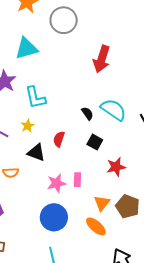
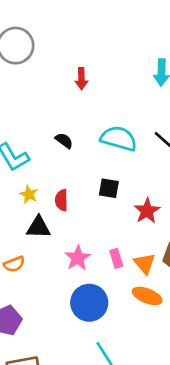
red arrow: (102, 59) -> (81, 79), size x0.6
black semicircle: (87, 113) -> (64, 141), moved
yellow star: (28, 126) -> (29, 194), moved
pink rectangle: (77, 180) -> (116, 258), moved

